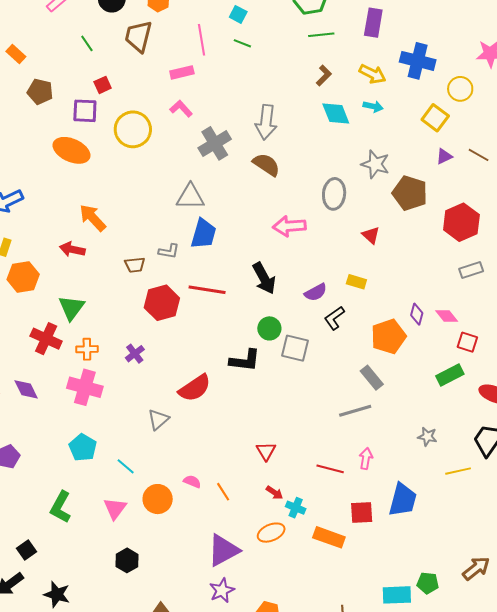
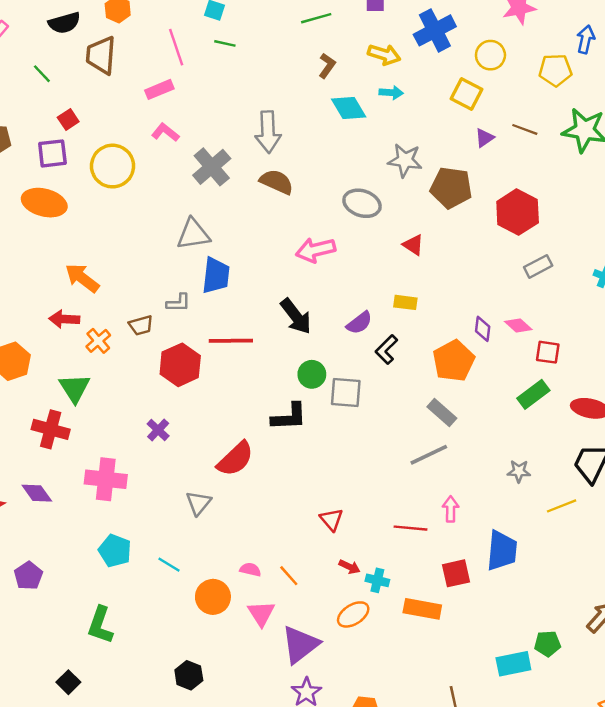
blue cross: (418, 61) -> (435, 30), turned -32
gray ellipse: (334, 194) -> (362, 203), turned -68
orange cross: (87, 349) -> (98, 341), moved, turned -30
pink triangle: (115, 508) -> (261, 613), moved

